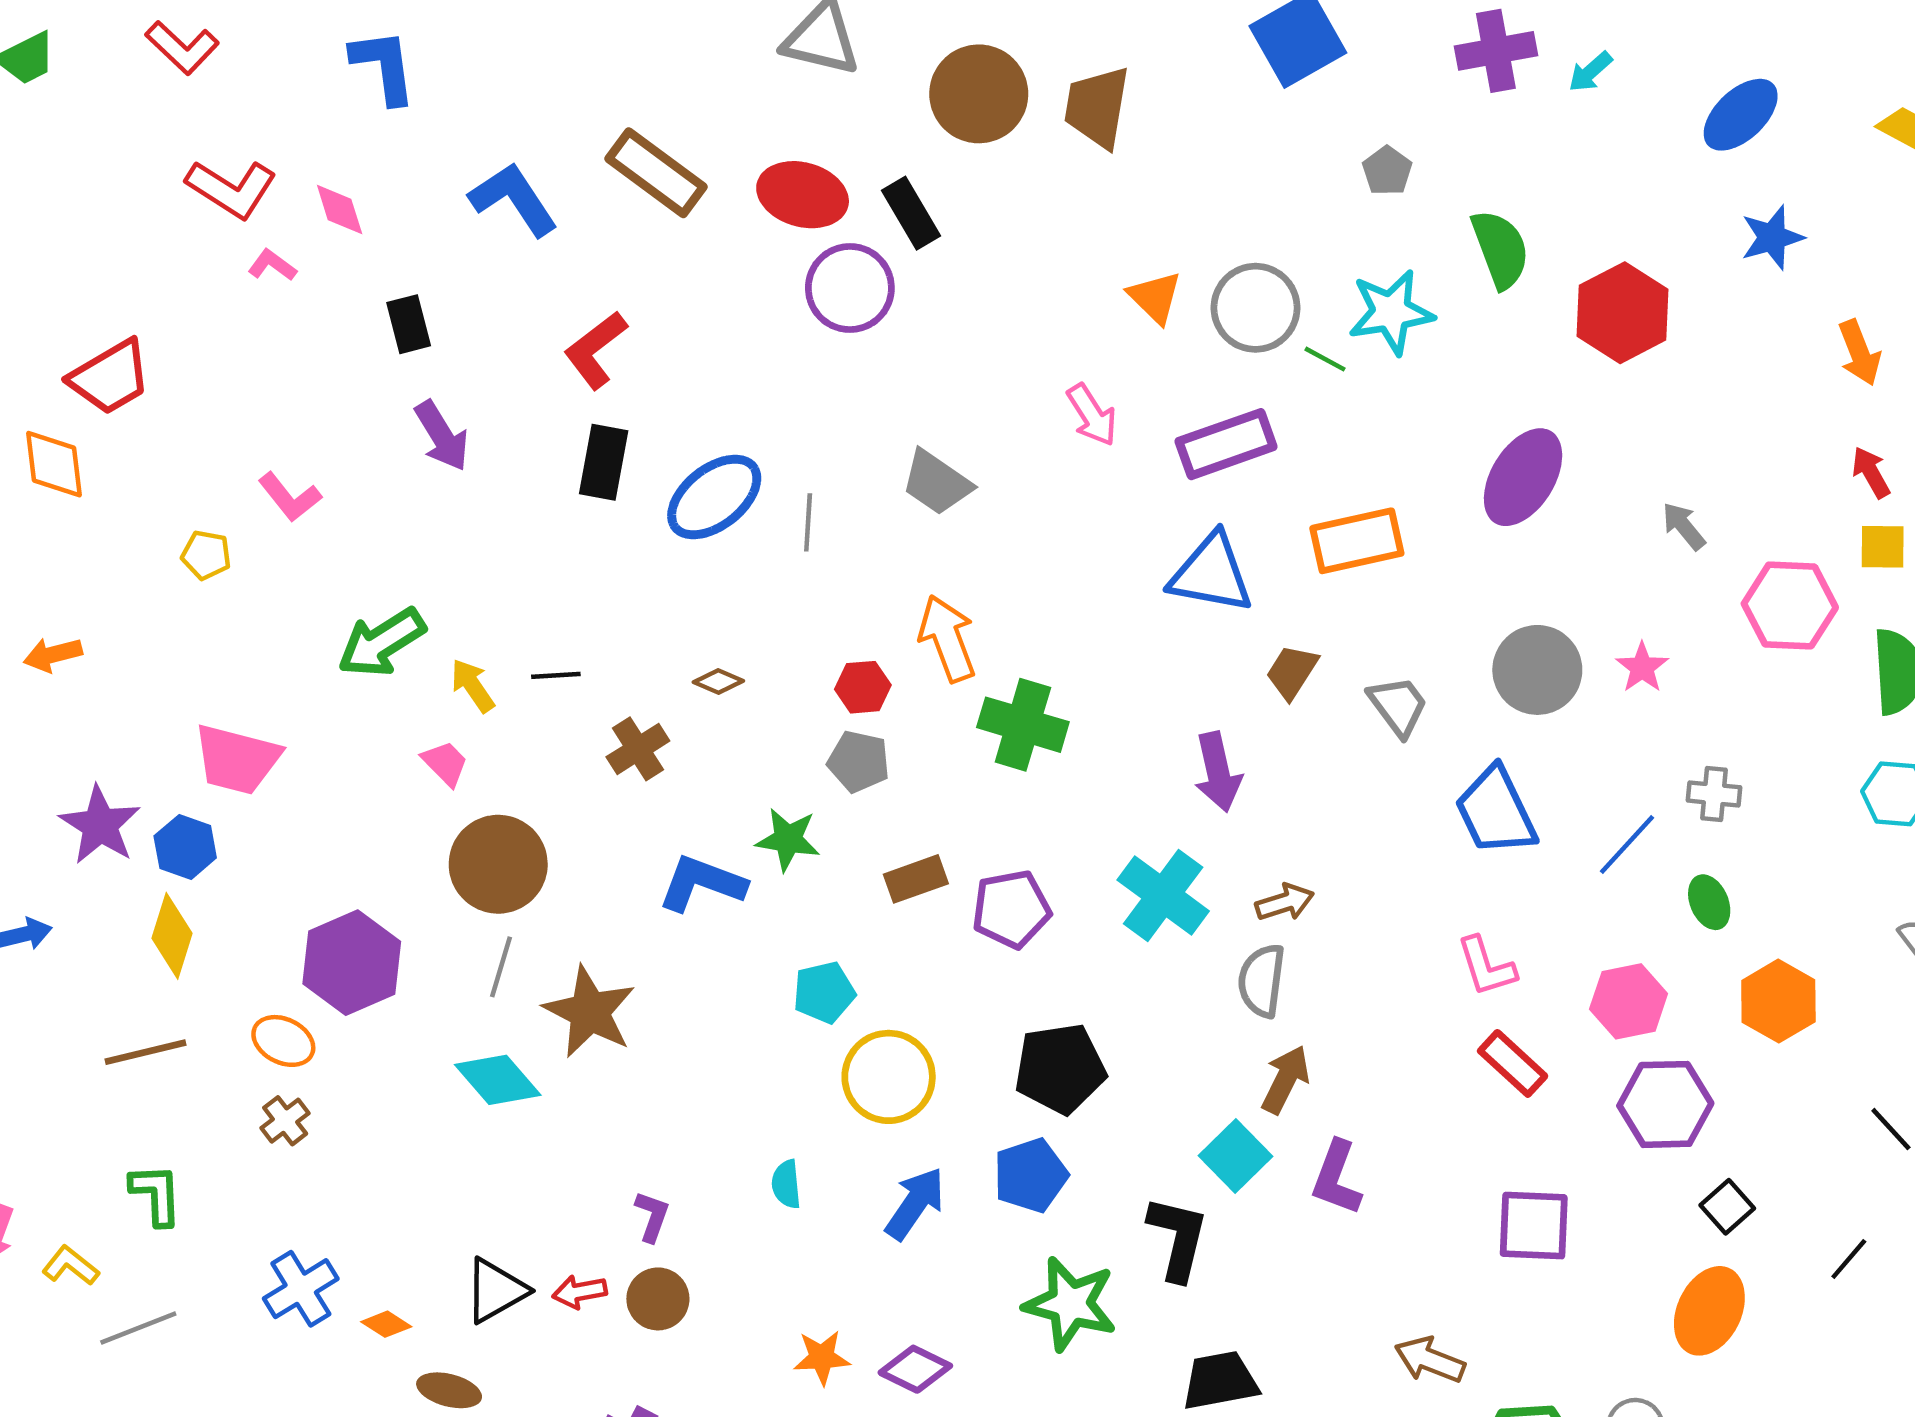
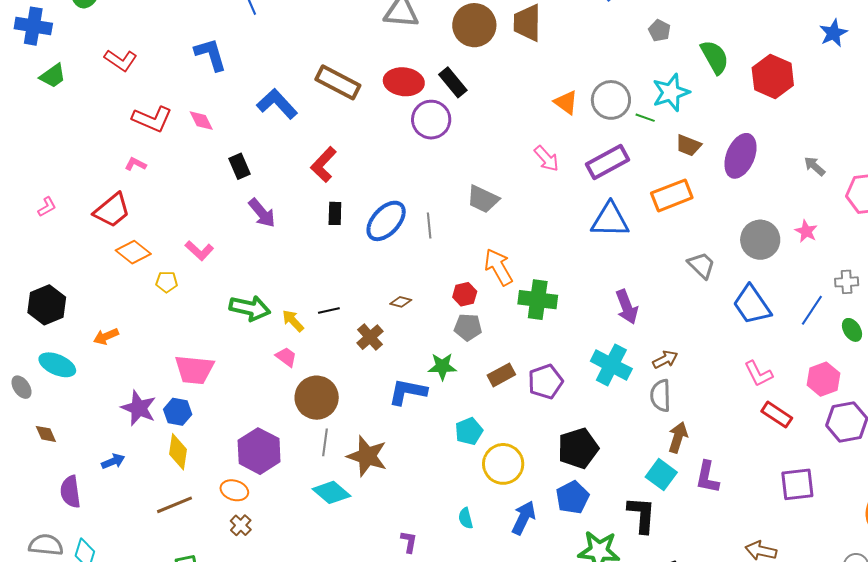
pink L-shape: (272, 265) -> (136, 164), moved
black rectangle: (604, 462) -> (335, 213), size x0.7
orange diamond: (54, 464) -> (133, 252), moved, turned -36
green arrow: (381, 642) -> (250, 308), turned -126
brown trapezoid: (1292, 672) -> (688, 145), moved, turned -92

